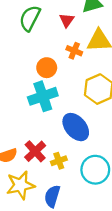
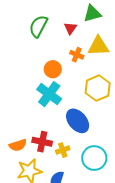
cyan cross: (43, 96) -> (49, 94), turned -35
red cross: (35, 151) -> (42, 142), turned -36

